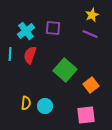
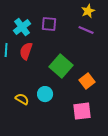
yellow semicircle: (26, 103) -> (22, 99), turned -64
cyan circle: (45, 106) -> (45, 94), moved

